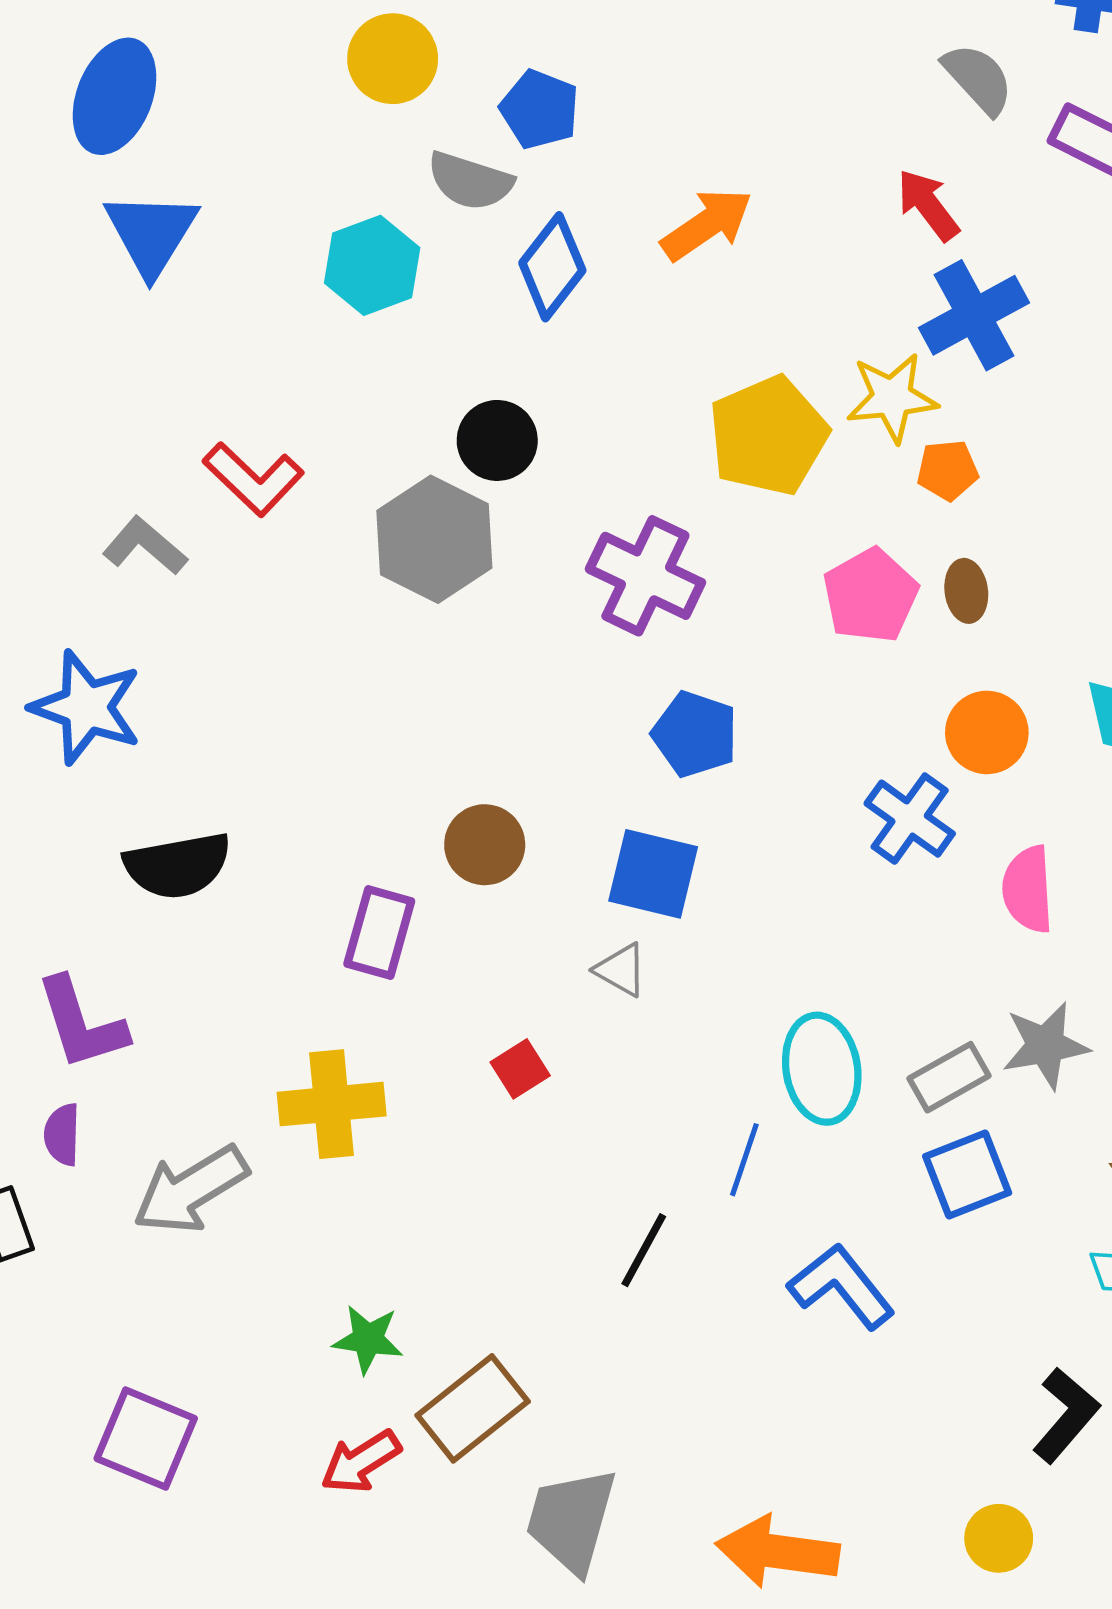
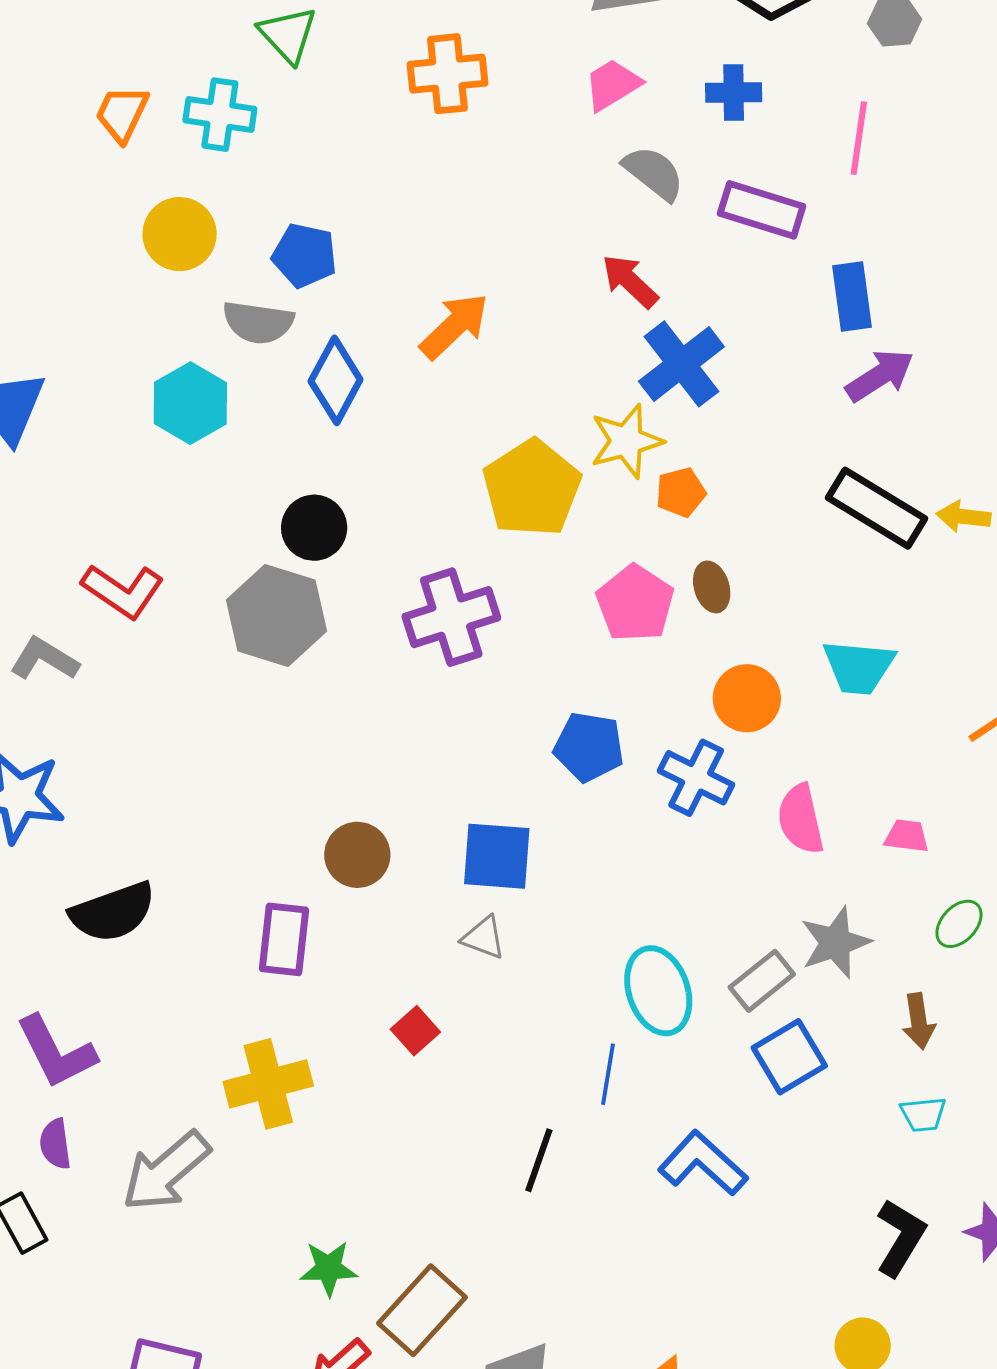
purple cross: (645, 576) -> (451, 617), turned -34
blue pentagon: (695, 734) -> (589, 747), moved

